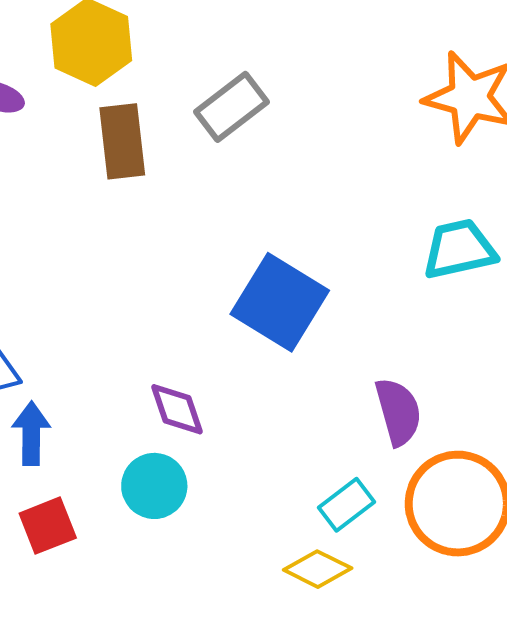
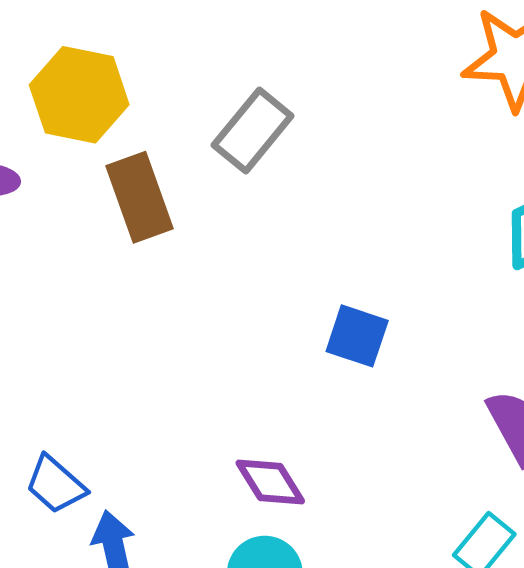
blue square: (280, 302) -> (357, 336), size x0.6

